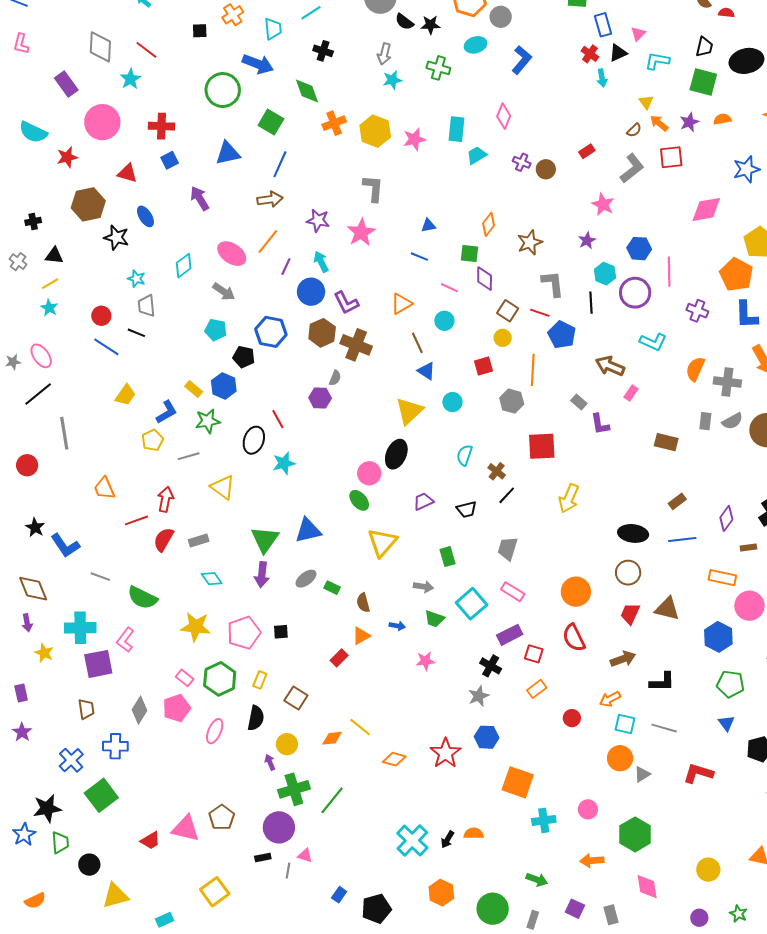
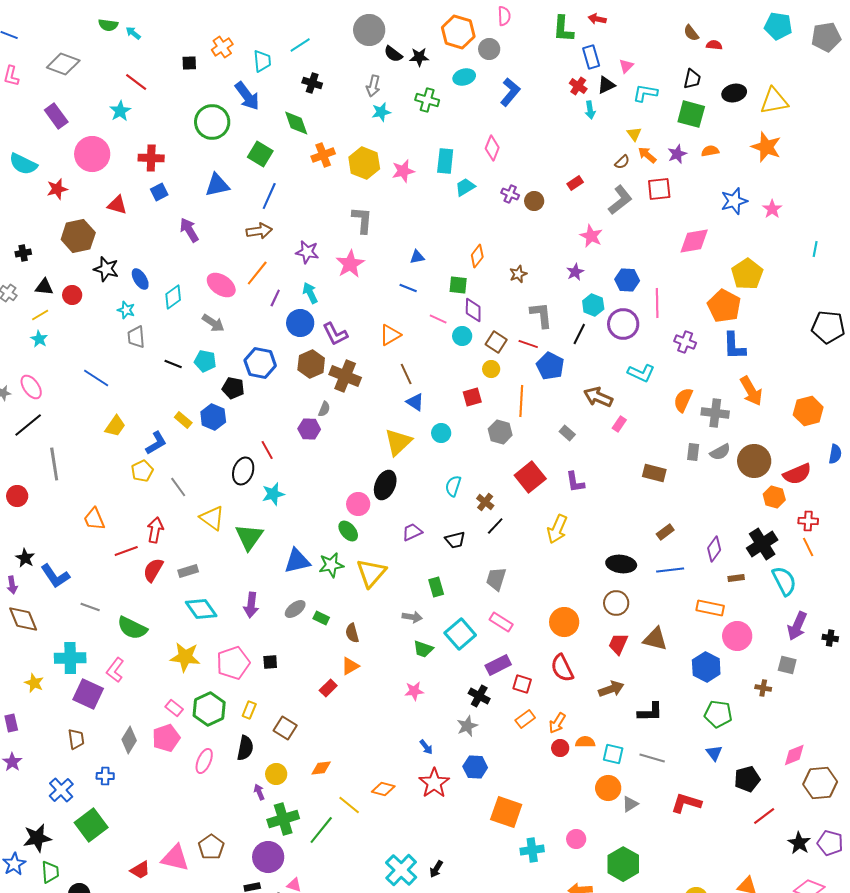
gray diamond: (100, 47) -> (63, 64), moved, turned -72
black ellipse: (746, 61) -> (734, 93), size x0.7
blue arrow: (258, 64) -> (247, 96), turned 32
blue ellipse: (145, 216) -> (140, 279), moved
brown star: (530, 243) -> (518, 274), size x0.7
black line: (591, 303) -> (579, 334), turned 30
red circle: (101, 316) -> (72, 295), moved
cyan circle: (444, 321) -> (462, 336), moved
black line: (136, 333) -> (173, 364), moved
green star: (208, 421) -> (331, 565), moved
purple L-shape: (600, 424) -> (575, 482), moved
red square: (542, 446) -> (530, 477), turned -36
gray line: (189, 456) -> (178, 487), turned 70
green triangle: (265, 539) -> (249, 537), moved
cyan diamond: (212, 579) -> (201, 609), size x1.5
purple arrow: (27, 623) -> (12, 585), moved
blue arrow: (397, 626) -> (426, 747), moved, turned 42
purple square: (98, 664) -> (88, 694), turned 36
orange arrow: (610, 699) -> (557, 723), moved, turned -30
yellow line: (360, 727) -> (349, 805), moved
blue cross: (115, 746) -> (105, 776), size x0.7
orange semicircle: (474, 833) -> (585, 742), moved

